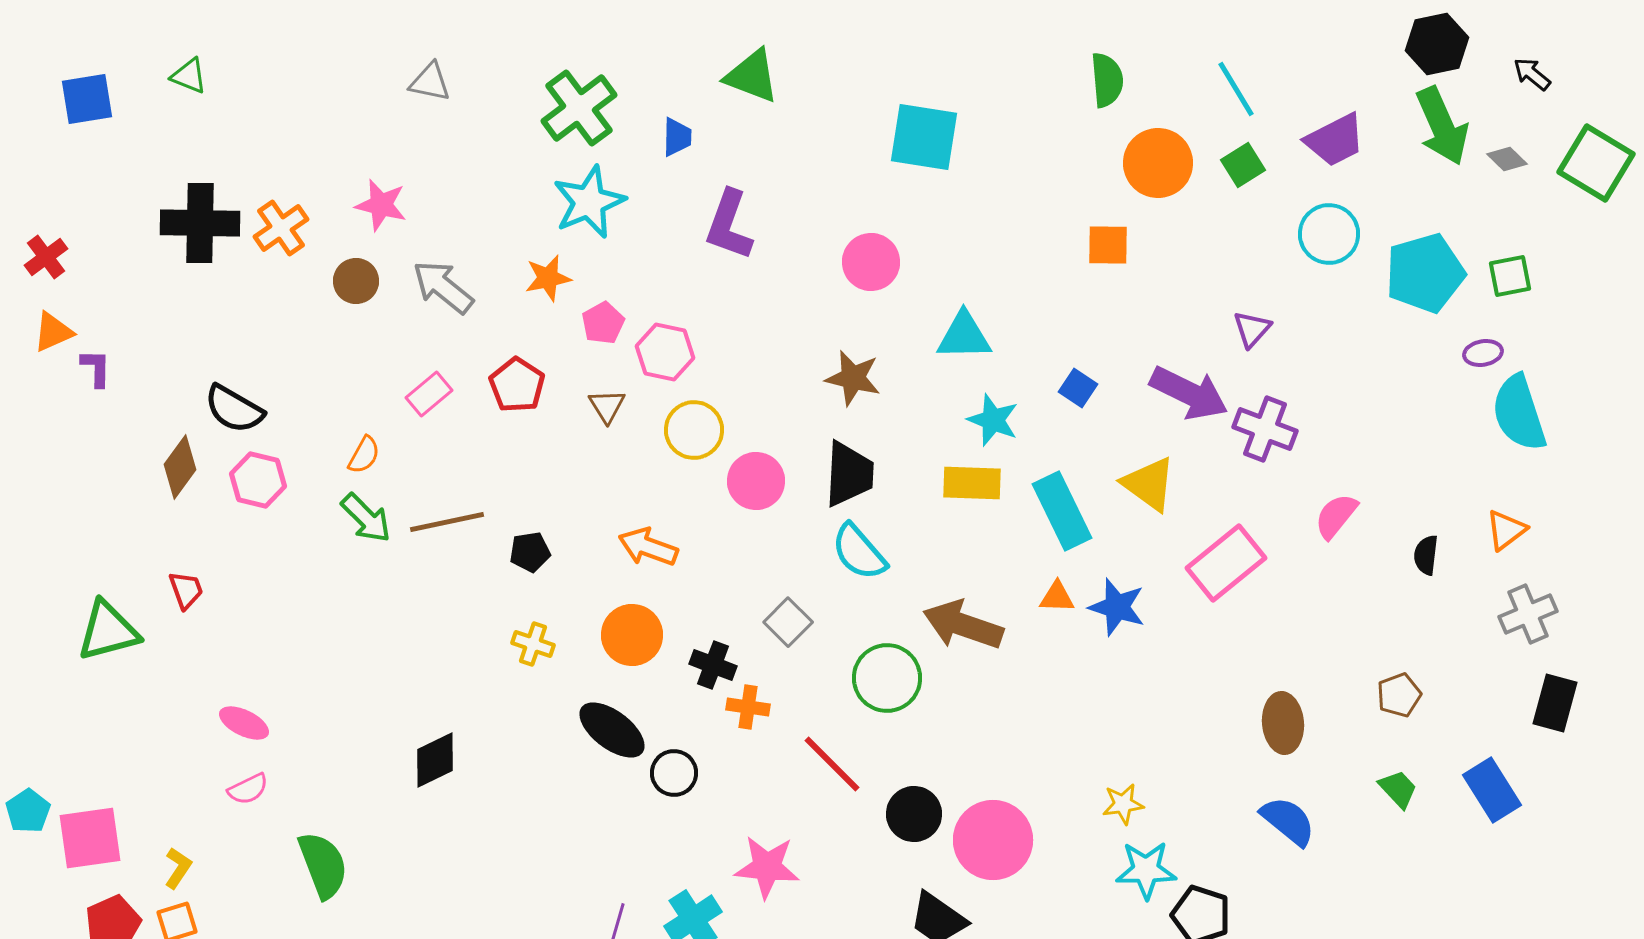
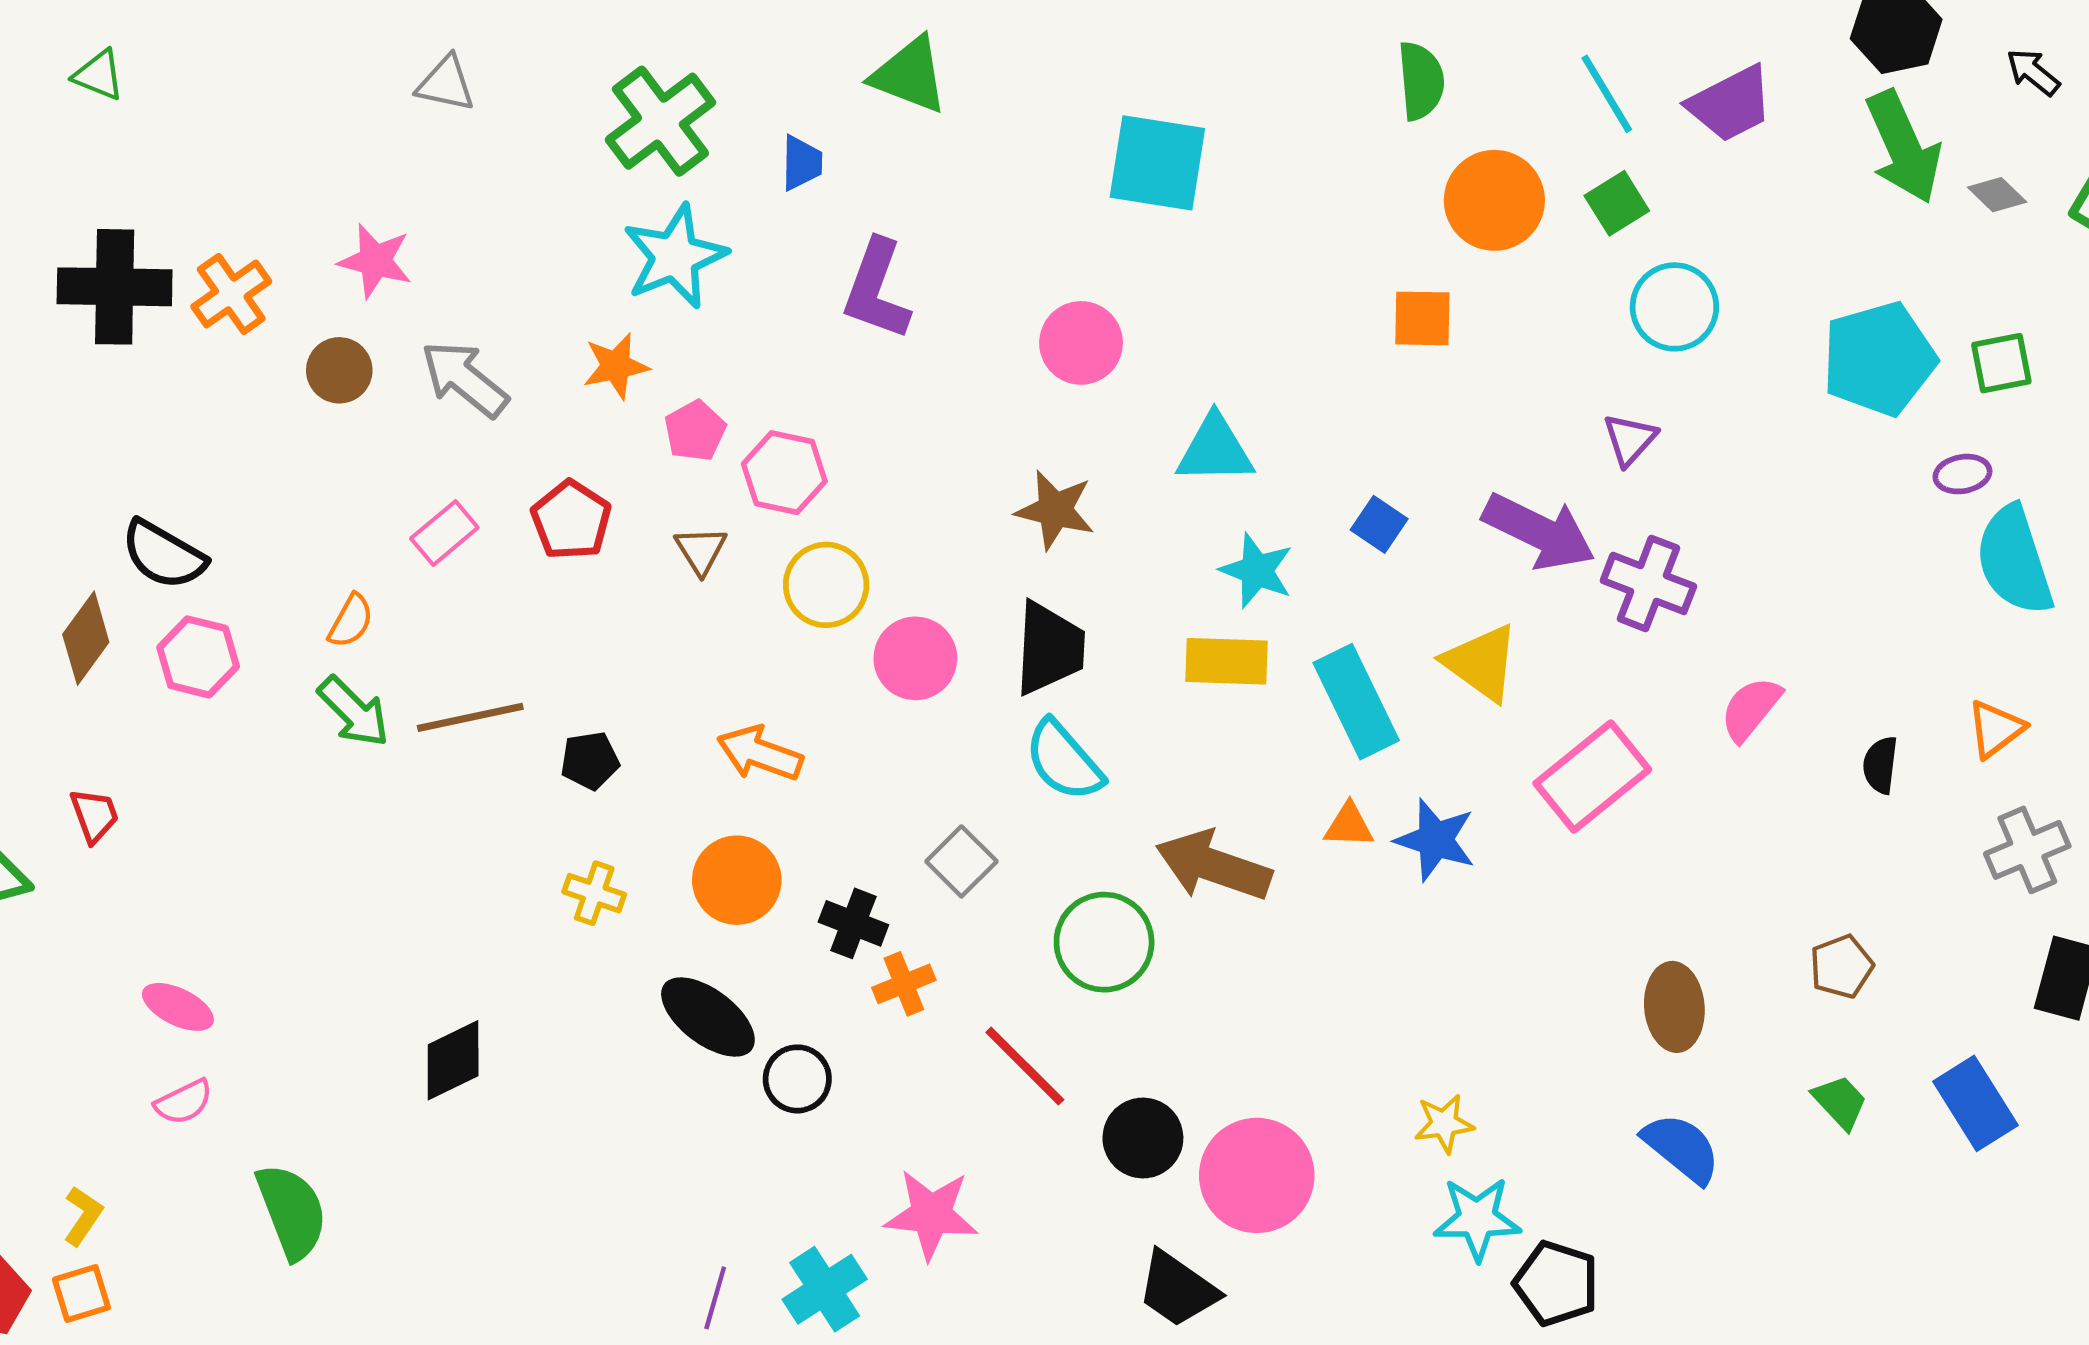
purple trapezoid: (1335, 140) -> (1731, 104), moved
cyan circle: (1329, 234) -> (1674, 307), moved
orange cross: (748, 707) -> (904, 984), turned -30

